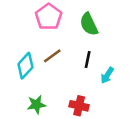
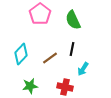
brown line: (52, 56) -> (50, 58), moved
cyan arrow: (107, 75) -> (83, 69), moved

